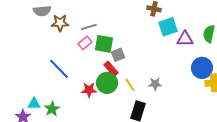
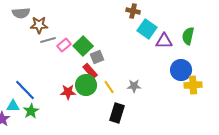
gray line: (89, 27) -> (48, 40), moved
cyan square: (168, 27) -> (147, 29), turned -36
green square: (104, 44) -> (83, 46), turned 36
blue line: (59, 69) -> (25, 90), moved

